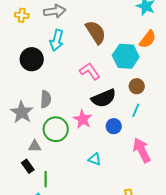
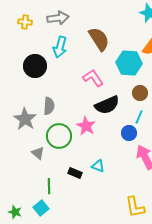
blue circle: (114, 126) -> (129, 133), moved
gray triangle: (35, 146) -> (38, 153), turned 40
black rectangle: (28, 166) -> (75, 173), moved, turned -32

